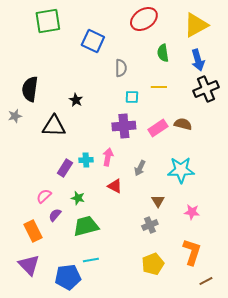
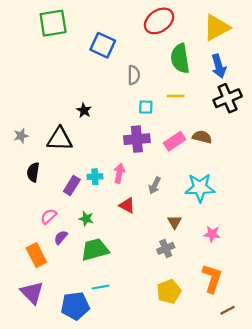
green semicircle: (163, 53) -> (180, 58), size x1.5
black semicircle: (30, 89) -> (33, 172), moved, size x0.7
gray star: (15, 116) -> (21, 136), moved

